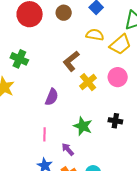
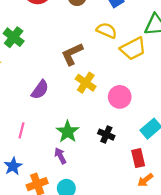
pink circle: (118, 77) -> (120, 97), moved
yellow cross: (88, 82) -> (86, 83), turned -30
purple arrow: (68, 149) -> (60, 156), moved

